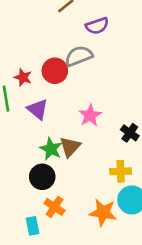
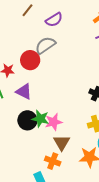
pink star: (90, 115) -> (54, 122), moved, turned 30
brown triangle: (70, 147) -> (62, 143), moved
black circle: (42, 177) -> (27, 120), moved

